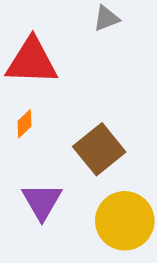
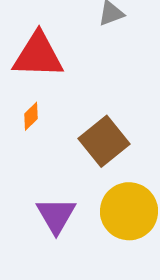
purple triangle: (42, 201) -> (56, 215), moved

